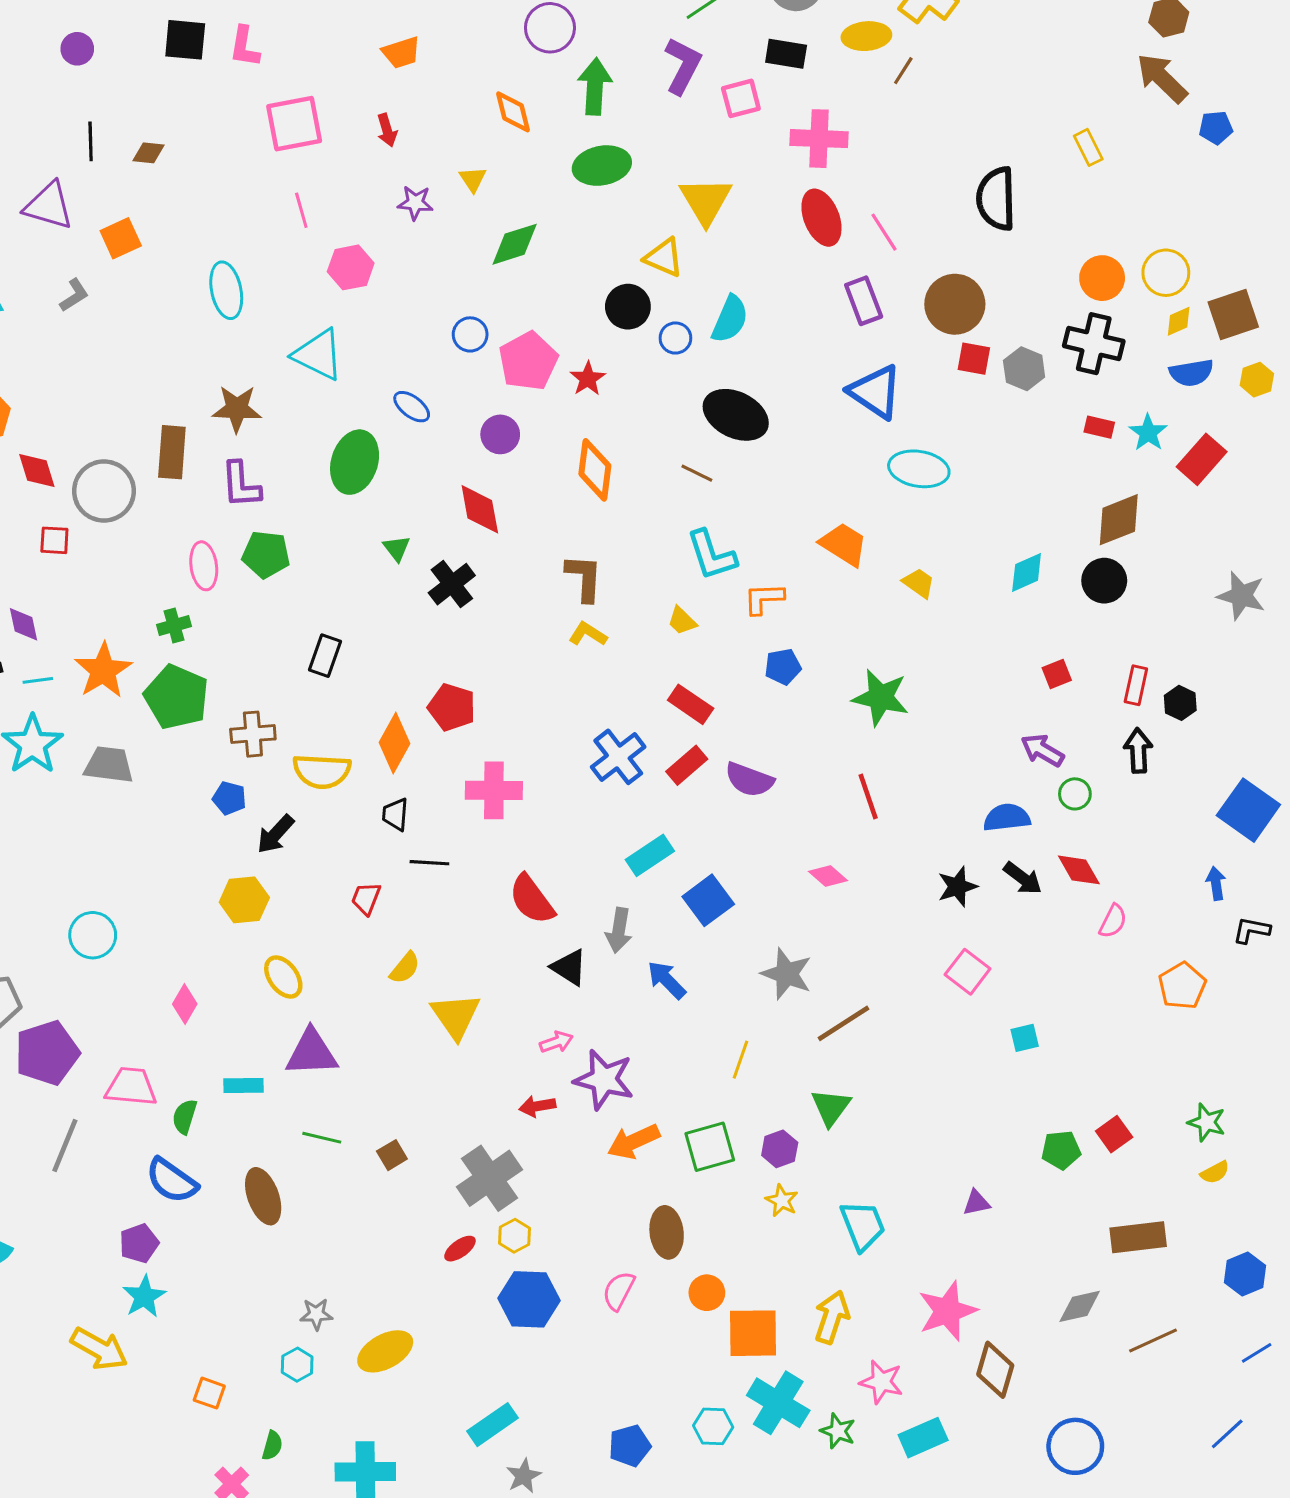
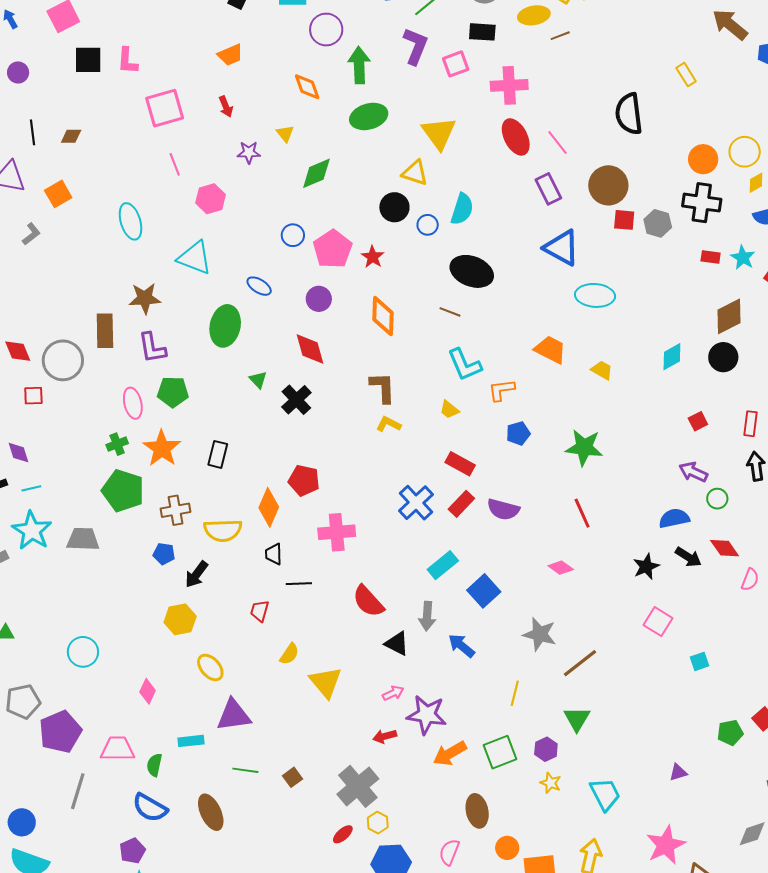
brown line: (903, 71) -> (560, 36), turned 42
orange star: (103, 670) -> (162, 448), moved

